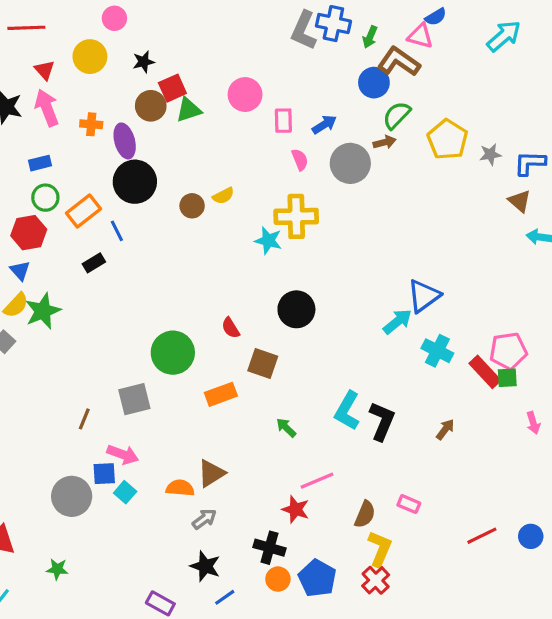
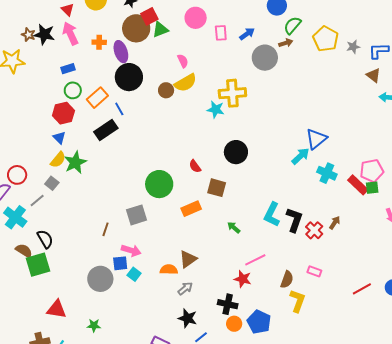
brown circle: (151, 106) -> (136, 28), size x1.4
pink semicircle: (300, 160) -> (183, 61), moved
yellow semicircle: (223, 196) -> (186, 83), size x1.6
black rectangle: (94, 263) -> (106, 130), size x1.6
red cross: (376, 580) -> (314, 230), moved

